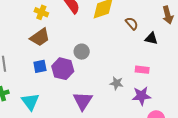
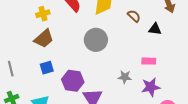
yellow cross: (41, 12) -> (43, 14), turned -32
gray circle: (82, 52) -> (96, 40), moved, size x1.5
purple hexagon: (63, 69) -> (73, 81), moved

